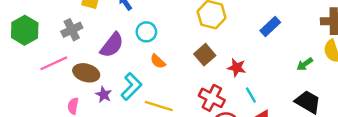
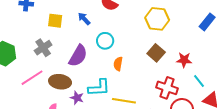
orange semicircle: (158, 61) -> (118, 64), turned 64
cyan L-shape: (131, 86) -> (99, 88), turned 50

